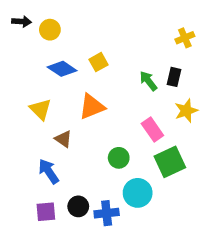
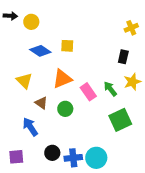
yellow square: (98, 62) -> (67, 46), turned 32
green arrow: (148, 81) -> (110, 89), moved
pink rectangle: (152, 130) -> (88, 92), moved
green circle: (119, 158) -> (65, 109), moved
cyan circle: (138, 193) -> (96, 158), moved
purple square: (46, 212) -> (16, 157), moved

